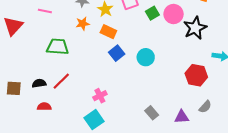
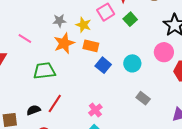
pink line: (45, 11) -> (25, 38), turned 32
pink circle: (174, 14) -> (164, 52), moved
orange star: (83, 24) -> (64, 43), size x1.5
gray rectangle: (152, 113) -> (143, 98), moved

